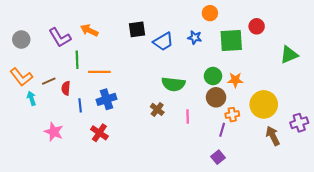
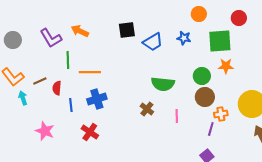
red circle: (257, 26) -> (239, 18), moved
orange star: (235, 80) -> (226, 66), moved

